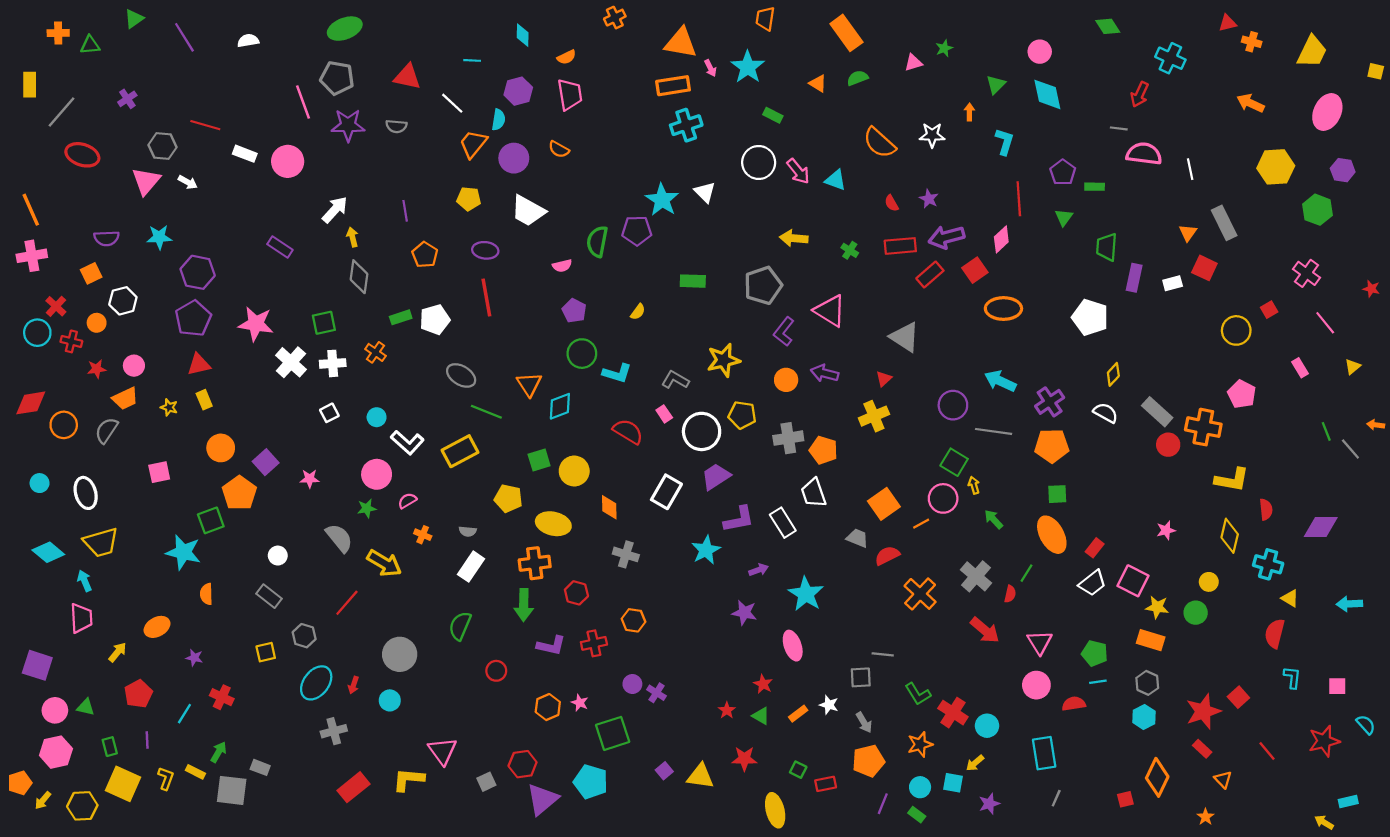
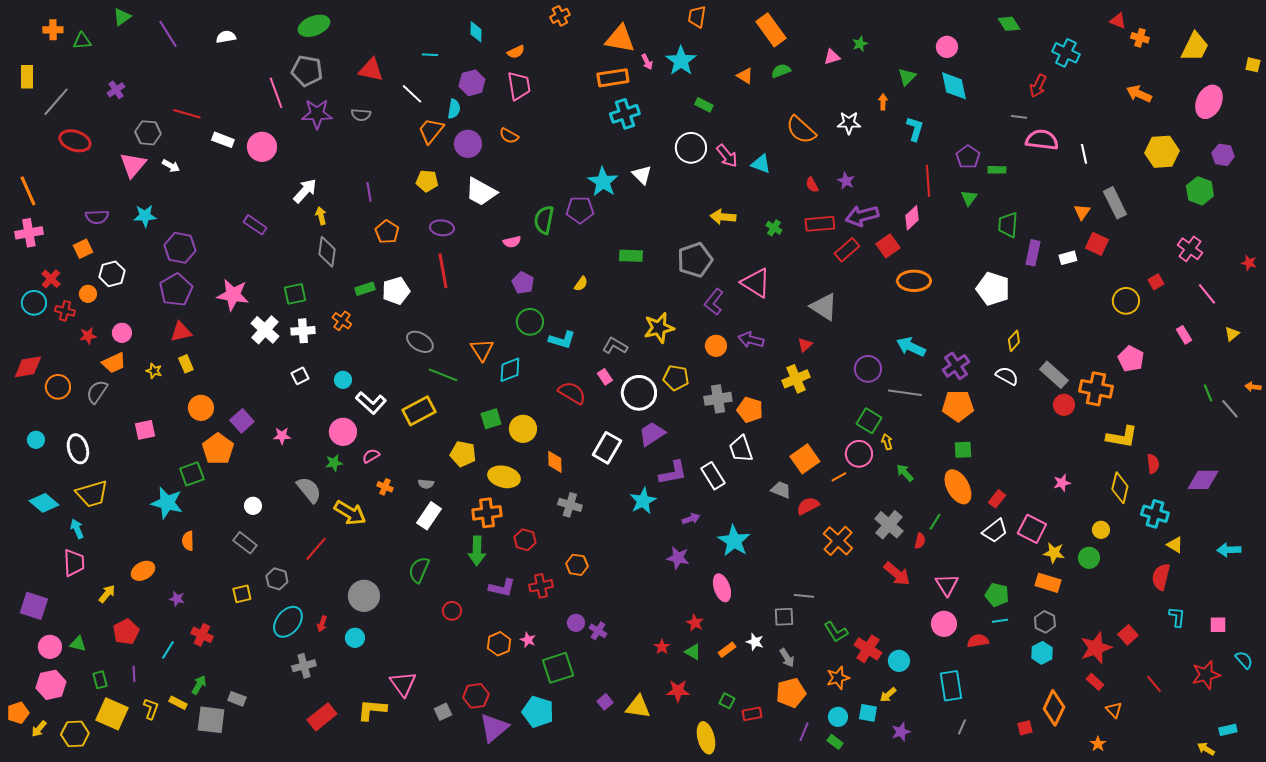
red triangle: (1227, 23) -> (1118, 21), turned 36

